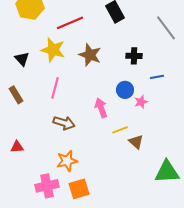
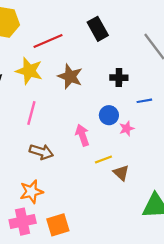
orange star: (67, 161) -> (31, 192), moved

